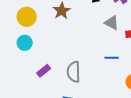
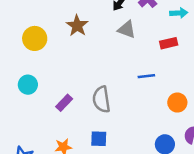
gray triangle: (112, 23) -> (127, 30), moved
cyan circle: (25, 43) -> (28, 85), moved

